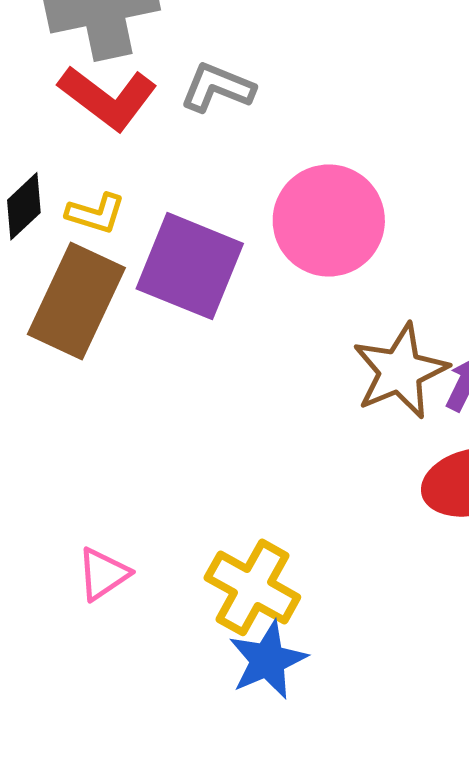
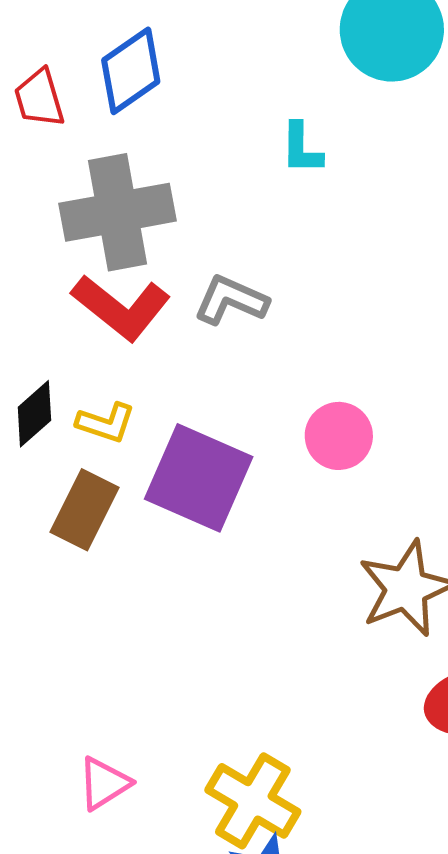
pink circle: (329, 221) -> (339, 436), size x0.6
brown rectangle: (76, 301) -> (84, 510), size x0.7

